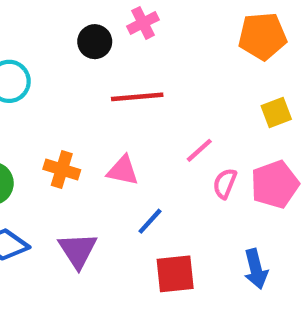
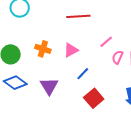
pink triangle: (123, 171) -> (71, 50), turned -42
red square: (175, 274) -> (94, 98), turned -36

